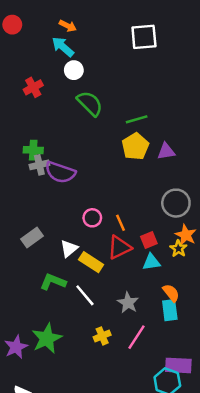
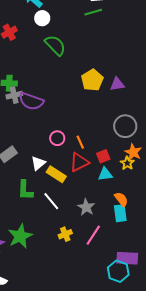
green line: (137, 119) -> (93, 12), moved
green L-shape: (53, 282) -> (25, 190), turned -110

